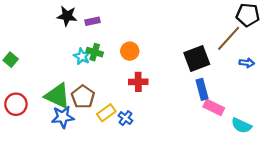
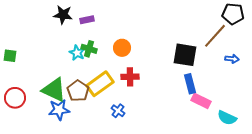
black square: (197, 59) -> (185, 55), turned 30
green square: (11, 60) -> (10, 56), turned -32
yellow rectangle: (106, 113) -> (100, 84), moved, size x1.5

